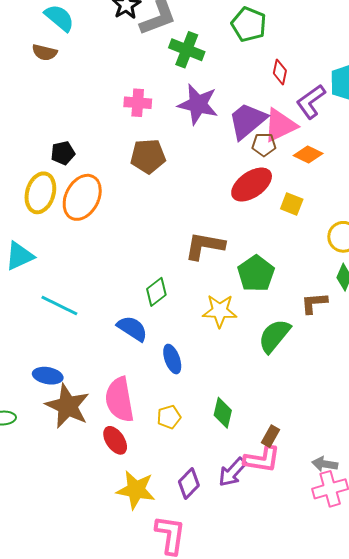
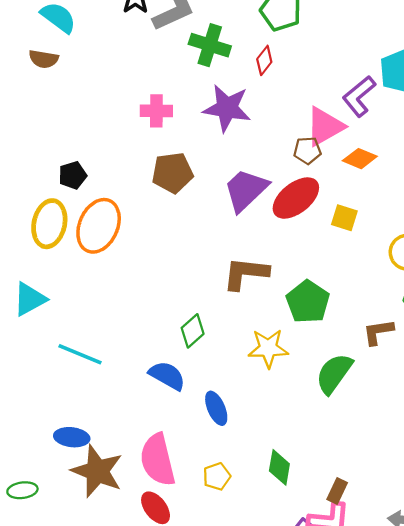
red diamond: (280, 72) -> (264, 60), moved, turned 30
purple trapezoid: (247, 121) -> (246, 190), moved

